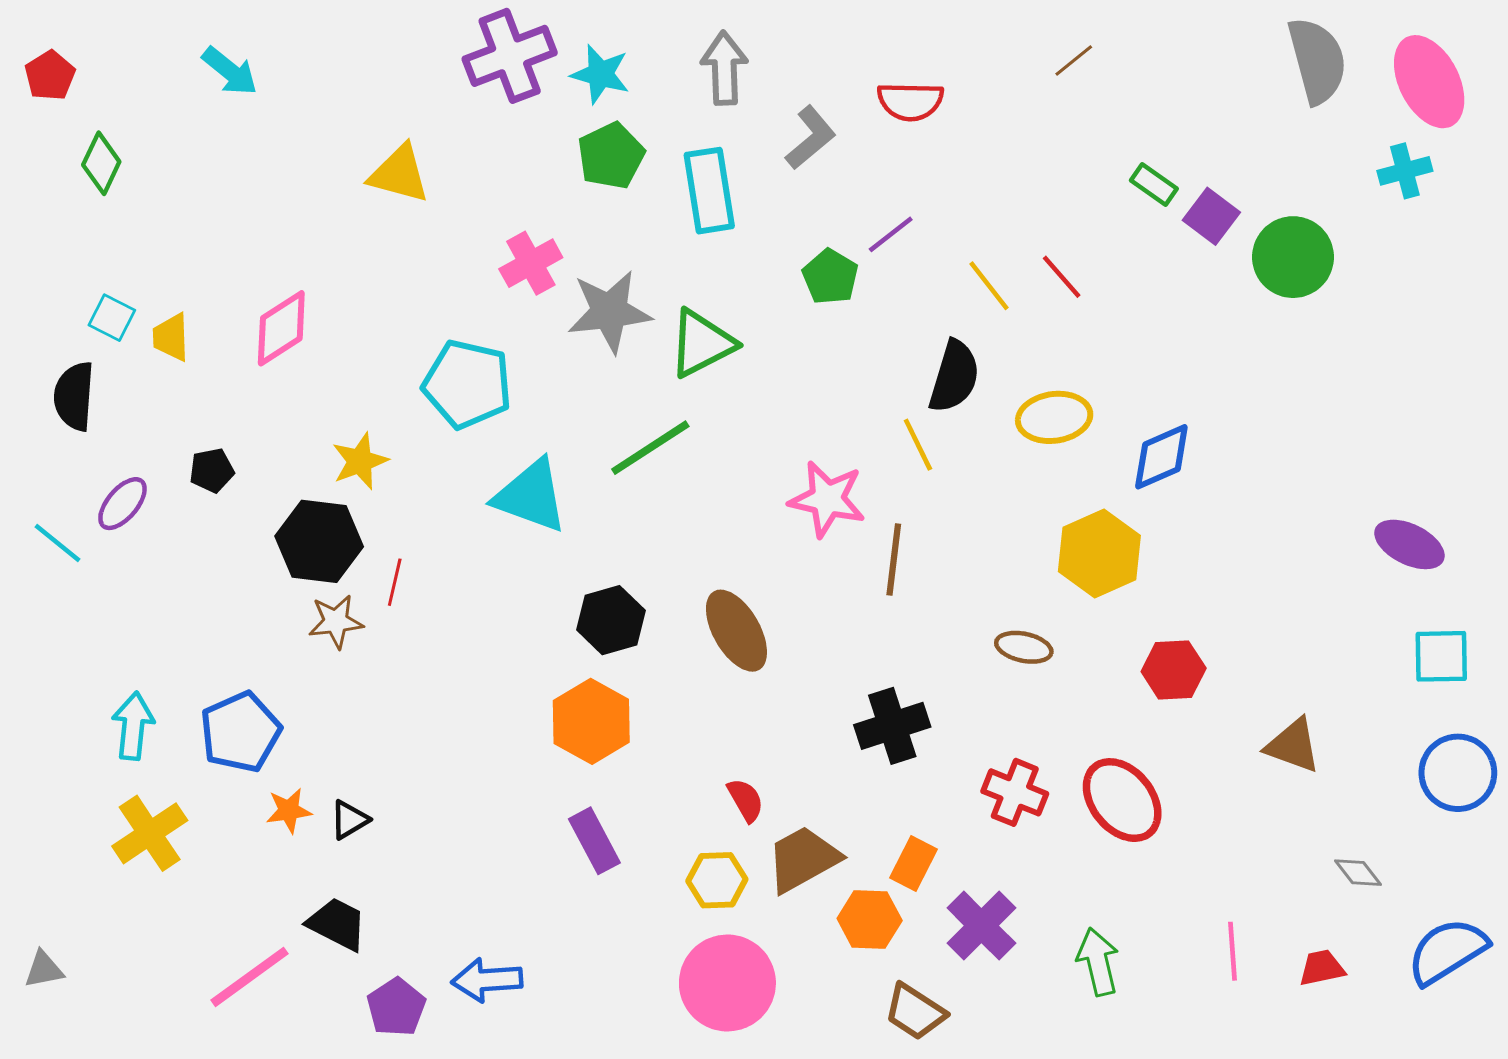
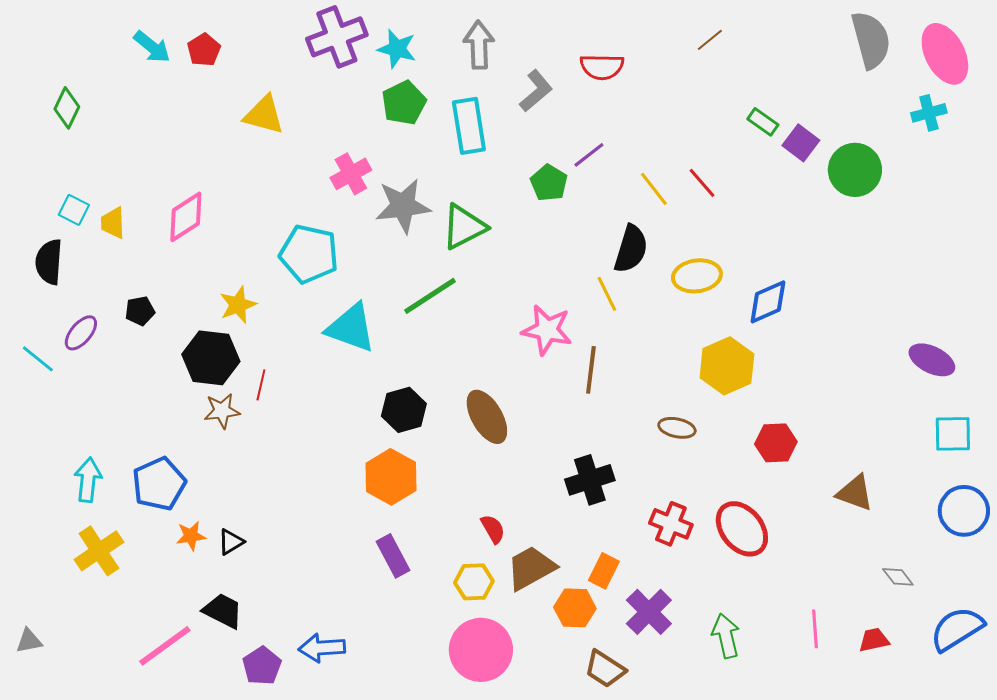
red pentagon: (50, 76) -> (204, 50), moved

